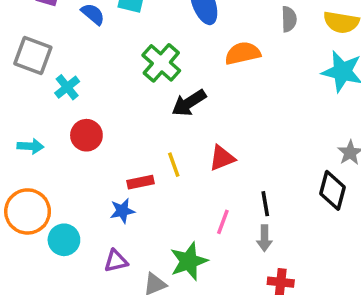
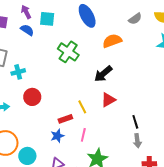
gray semicircle: (289, 19) -> (135, 19), turned 64
cyan cross: (67, 87) -> (18, 72), turned 32
black arrow: (189, 103) -> (103, 74), moved
pink line: (223, 222) -> (83, 135), moved

